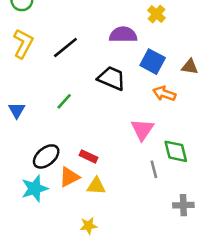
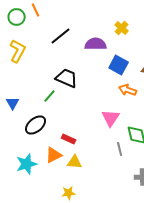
black line: (65, 47) -> (61, 36), moved
black trapezoid: (112, 78) -> (67, 78), moved
black ellipse: (46, 156) -> (36, 125), moved

